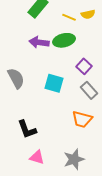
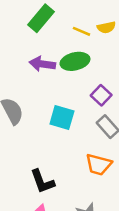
black L-shape: (27, 129) -> (42, 181), moved

